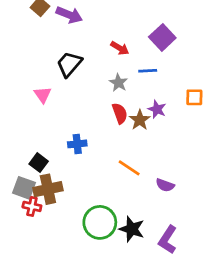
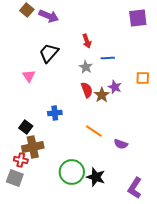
purple square: (162, 37) -> (138, 18), moved, turned 36
red arrow: (120, 48) -> (87, 41), turned 40
gray square: (24, 188) -> (15, 178), moved
purple L-shape: (168, 240) -> (135, 188), moved

